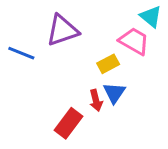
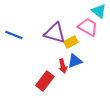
purple triangle: (62, 30) -> (55, 33), moved, turned 35
blue triangle: (114, 93) -> (75, 61), turned 35

